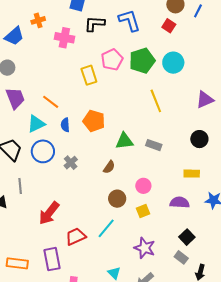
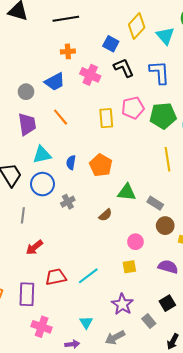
black L-shape: (95, 24) -> (124, 68), turned 50
blue trapezoid: (14, 36) -> (55, 82), moved
orange line: (51, 102) -> (61, 117), moved
gray line: (20, 186) -> (23, 215), moved
brown circle: (117, 199) -> (165, 226), moved
red arrow: (49, 213) -> (34, 247), size x0.7
gray rectangle: (181, 257) -> (149, 321), moved

